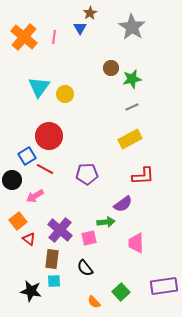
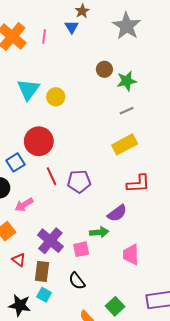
red line: (45, 169) -> (52, 176), moved, turned 36
red triangle: (29, 239) -> (19, 260), moved
cyan square: (54, 281) -> (44, 295), turned 32

